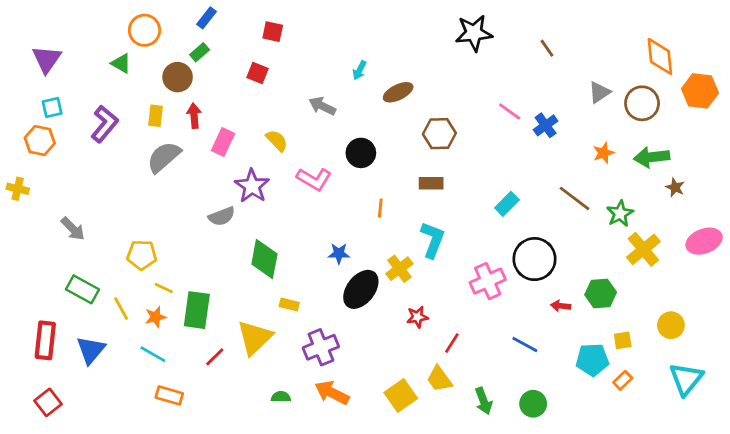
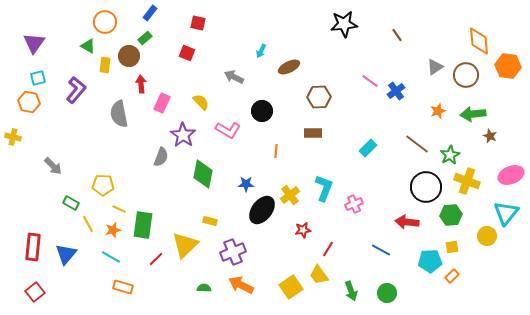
yellow rectangle: (156, 116) -> (105, 65), moved
gray semicircle: (164, 157) -> (119, 114), turned -60
gray semicircle: (222, 216) -> (161, 157), turned -48
cyan L-shape: (433, 240) -> (324, 188), moved
yellow cross: (643, 249) -> (467, 181), turned -30
green diamond: (264, 259) -> (203, 174), moved
black circle: (535, 259) -> (426, 187), moved
pink cross: (488, 281) -> (354, 204), size x0.7
green rectangle: (82, 289) -> (71, 203), moved, size x0.7
green hexagon: (601, 293) -> (451, 215), moved
red arrow: (561, 306) -> (407, 222), size x1.6
cyan triangle: (686, 379) -> (506, 213), moved

